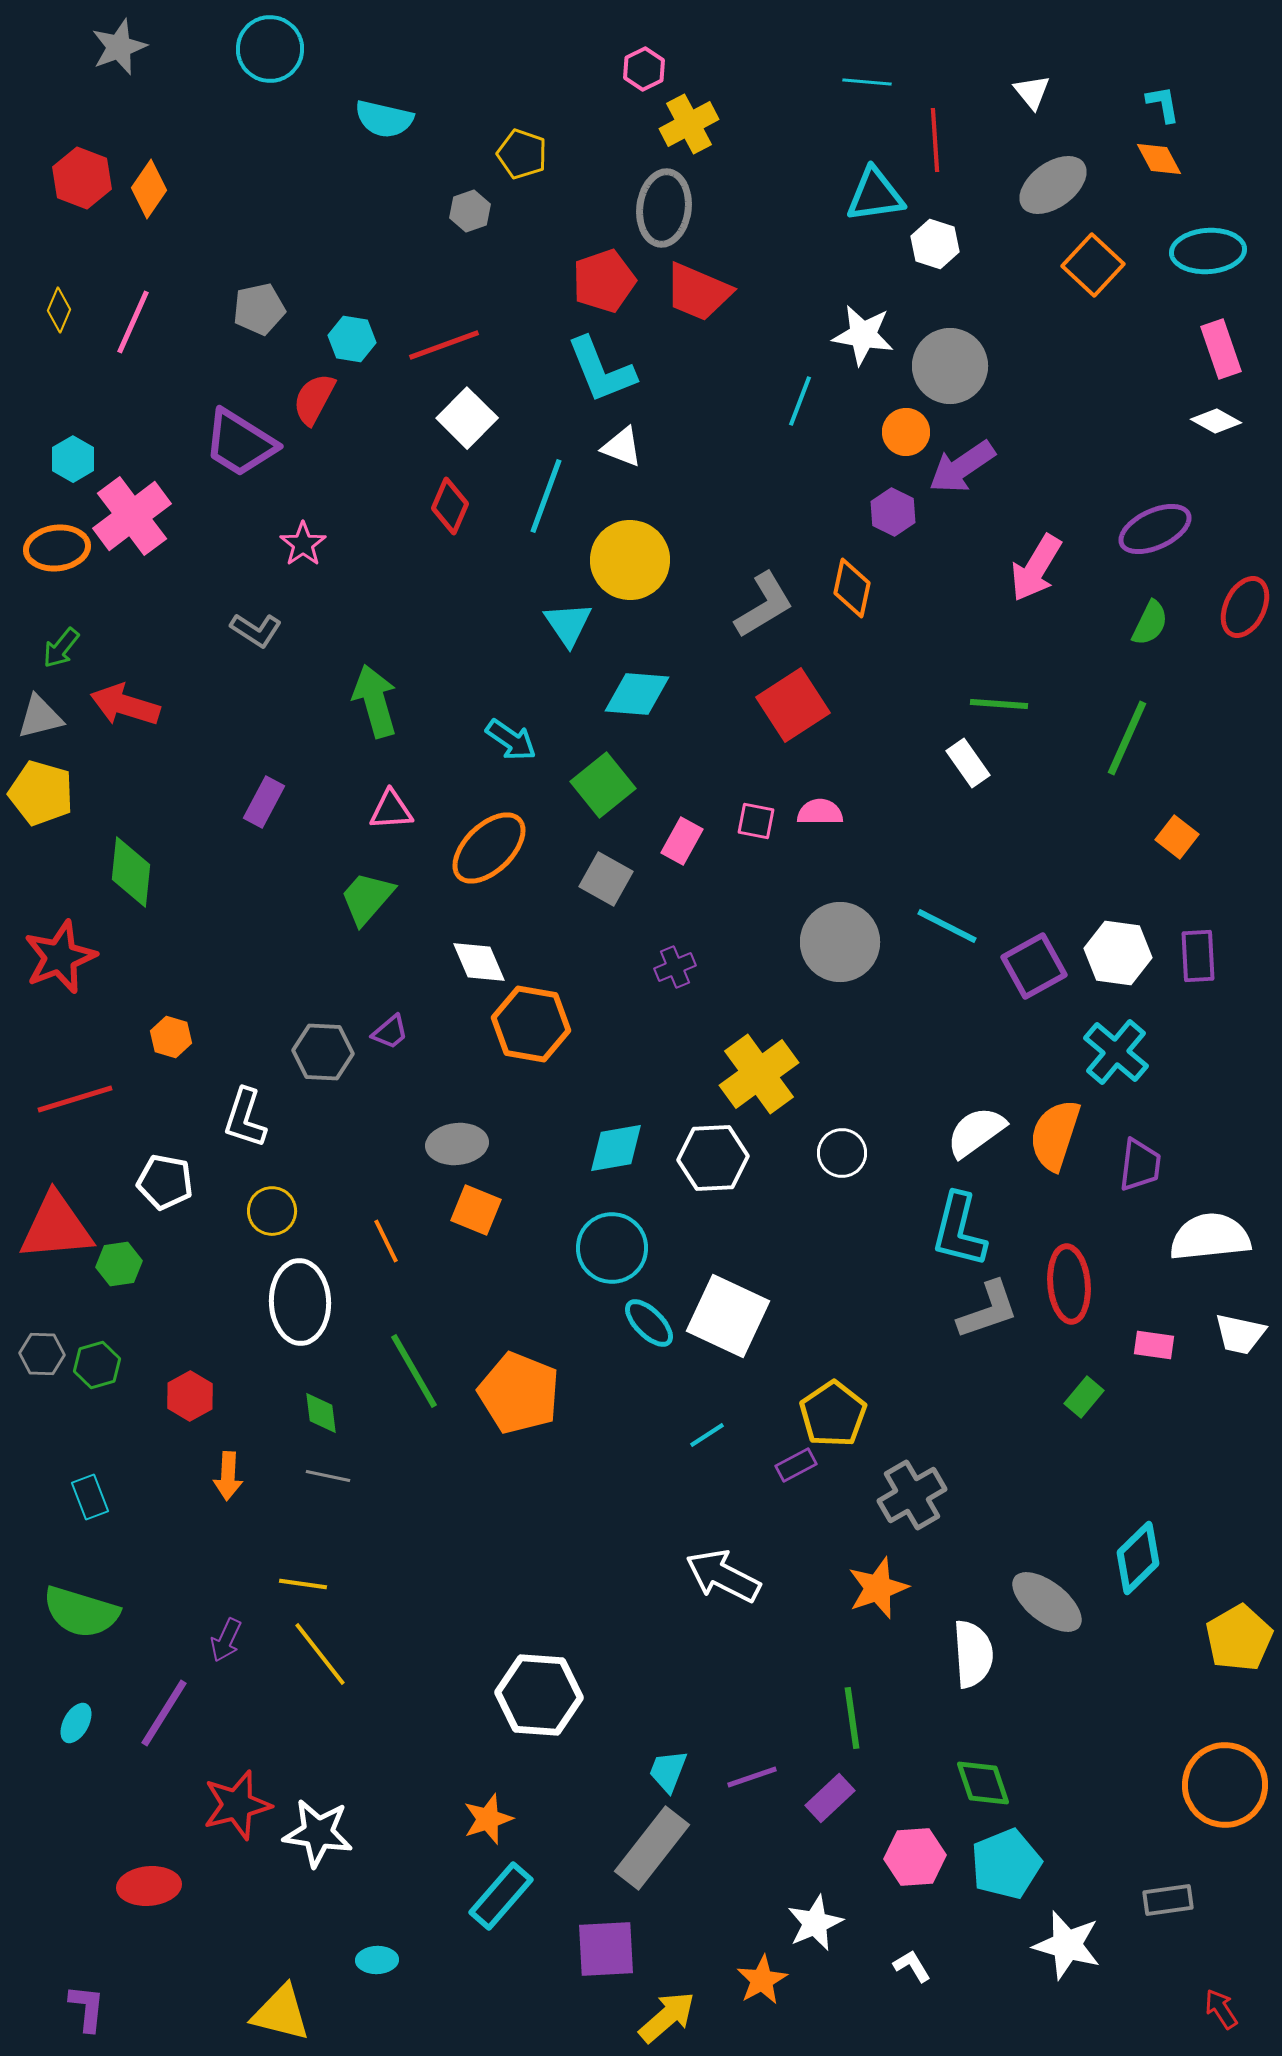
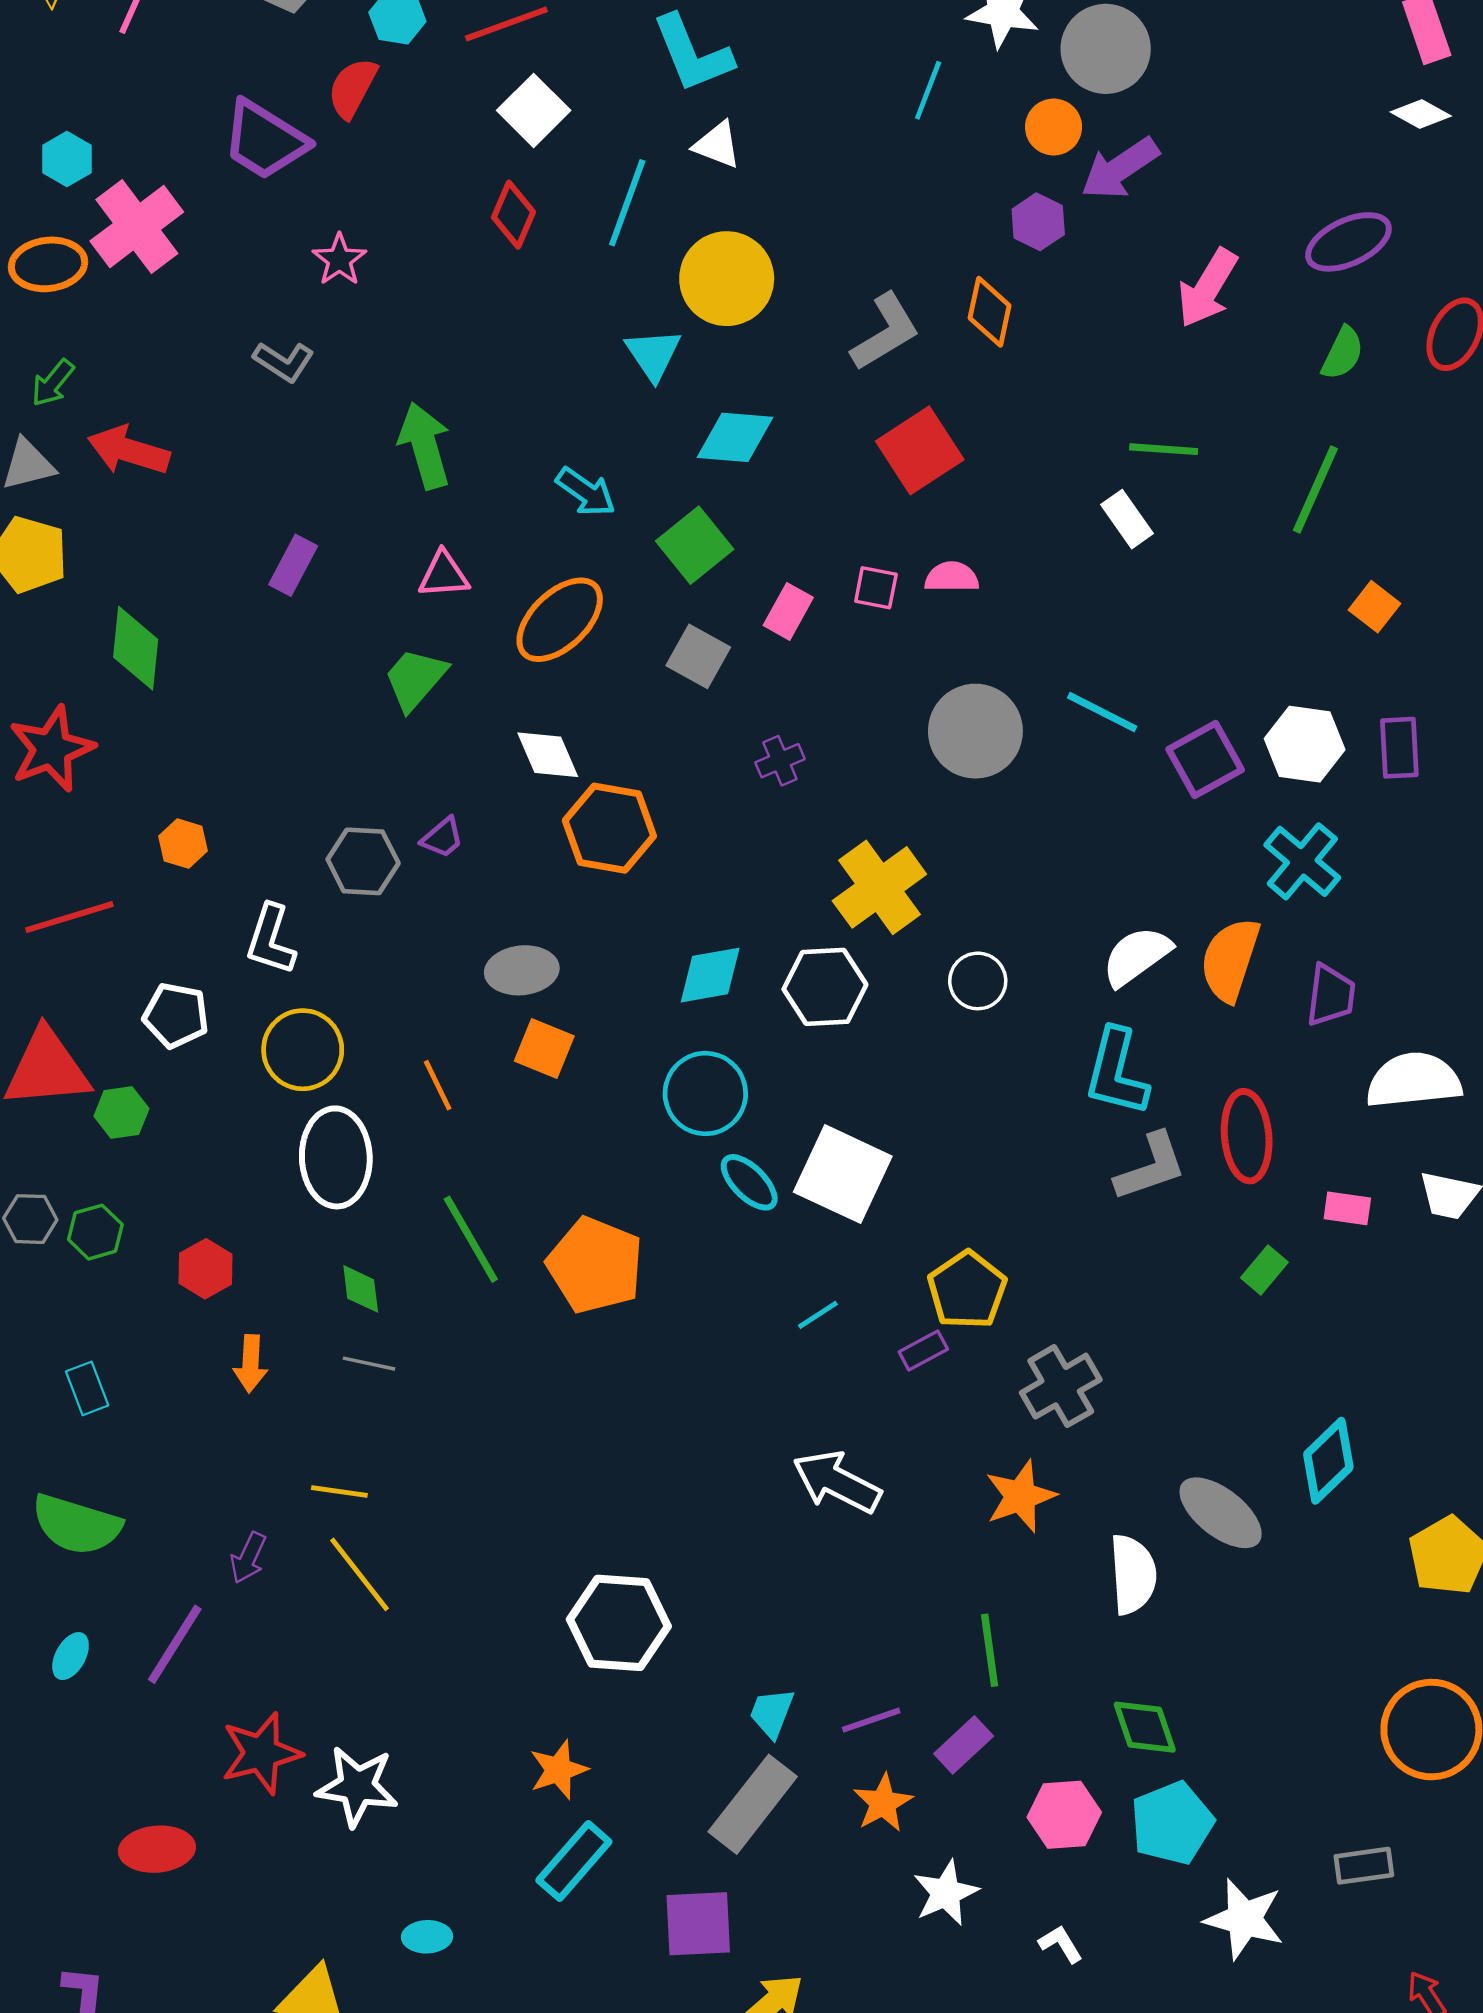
yellow circle: (272, 1211) -> (303, 1050), size x1.4
orange star: (762, 1980) -> (883, 1803), moved

